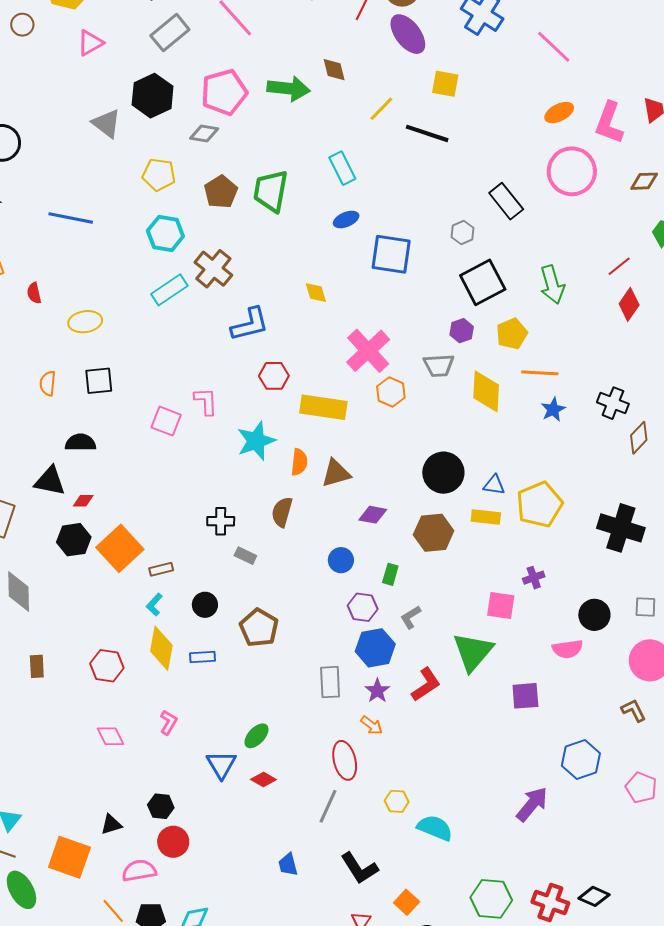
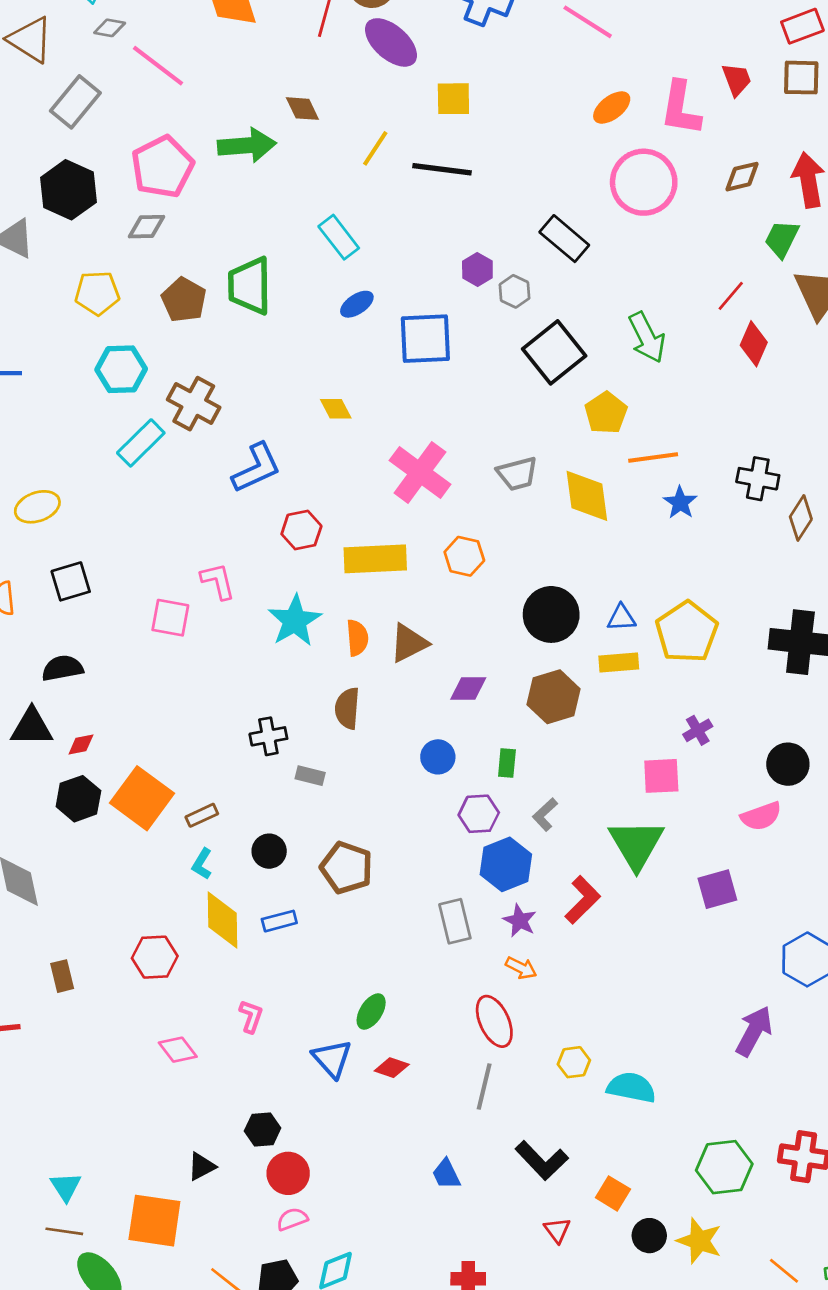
purple hexagon: (462, 331) -> (477, 270), moved
orange hexagon: (391, 392) -> (464, 556), moved
pink semicircle: (139, 871) -> (292, 1219), moved, size x0.7

